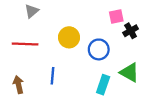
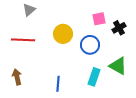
pink square: (116, 16) -> (99, 19), moved
blue line: (53, 76) -> (58, 84), moved

